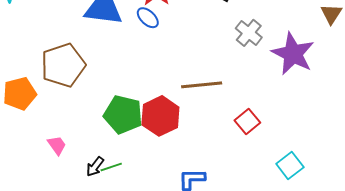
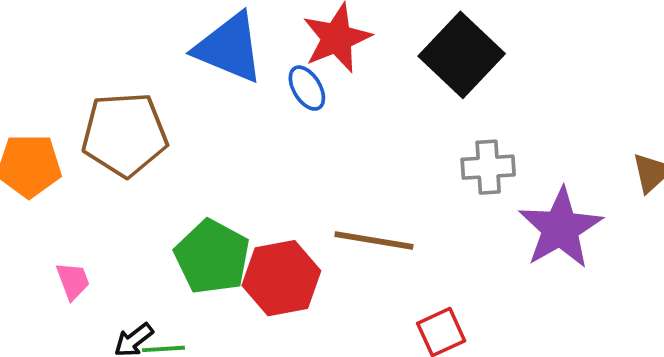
gray cross: (249, 33) -> (488, 167), turned 32

